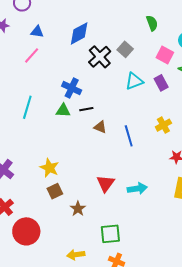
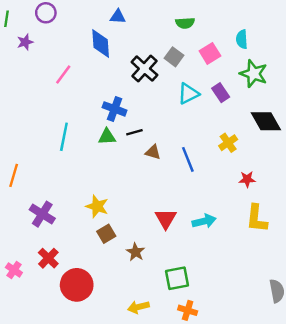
green semicircle: (152, 23) -> (185, 23), moved, turned 112
blue triangle: (37, 32) -> (118, 17), moved
blue diamond: (79, 33) -> (101, 43), moved, turned -60
pink square: (165, 55) -> (210, 53), moved, turned 36

